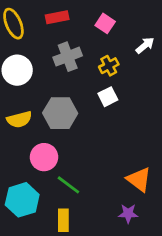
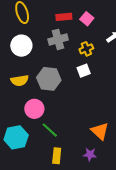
red rectangle: (57, 17) -> (64, 17), moved
yellow rectangle: (63, 220) -> (57, 156), moved

